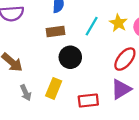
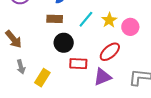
yellow rectangle: (54, 88) -> (42, 78), moved
red rectangle: (88, 100) -> (78, 64), moved

